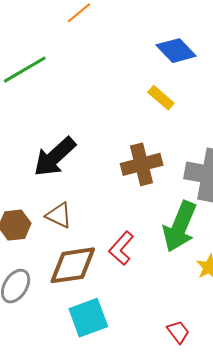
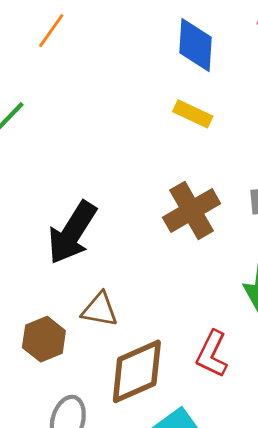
blue diamond: (176, 51) -> (195, 45), turned 63
red L-shape: (121, 248) -> (212, 354), moved

